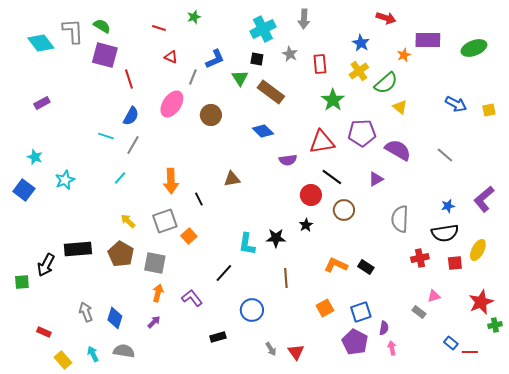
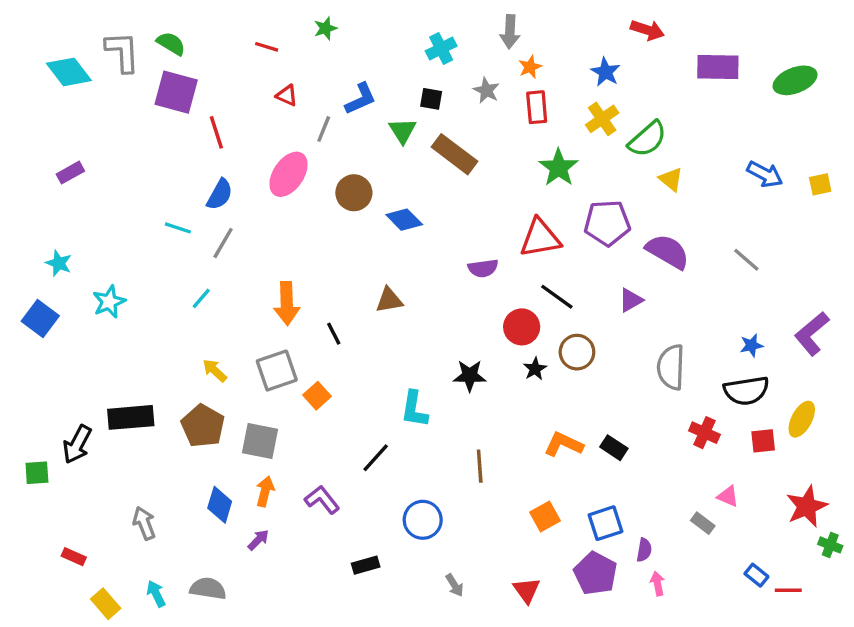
cyan cross: (263, 29) -> (441, 48), size x0.7
orange star: (404, 55) -> (530, 67), moved
blue diamond: (263, 131) -> (404, 220), moved
black star: (306, 225) -> (535, 369), moved
black star: (276, 238) -> (470, 376), moved
red cross: (420, 258) -> (704, 433), turned 36
pink triangle: (434, 296) -> (728, 496), turned 40
blue diamond: (115, 318) -> (220, 505), moved
green cross: (495, 325) -> (830, 545), turned 32
red triangle: (296, 352) -> (527, 590), moved

